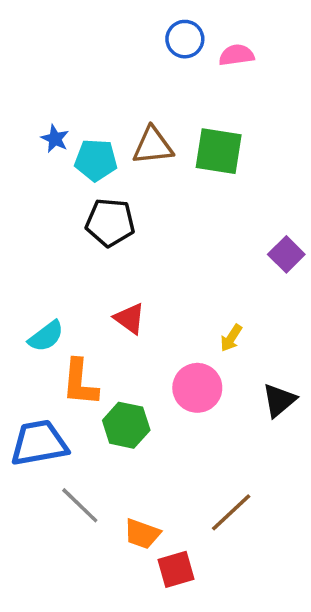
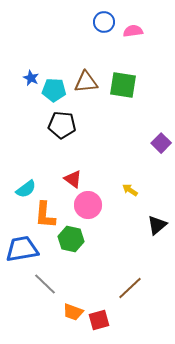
yellow arrow: (231, 338) -> (130, 190), turned 91
pink circle: (197, 388) -> (88, 205), moved
orange trapezoid: (142, 534) -> (73, 312), moved

